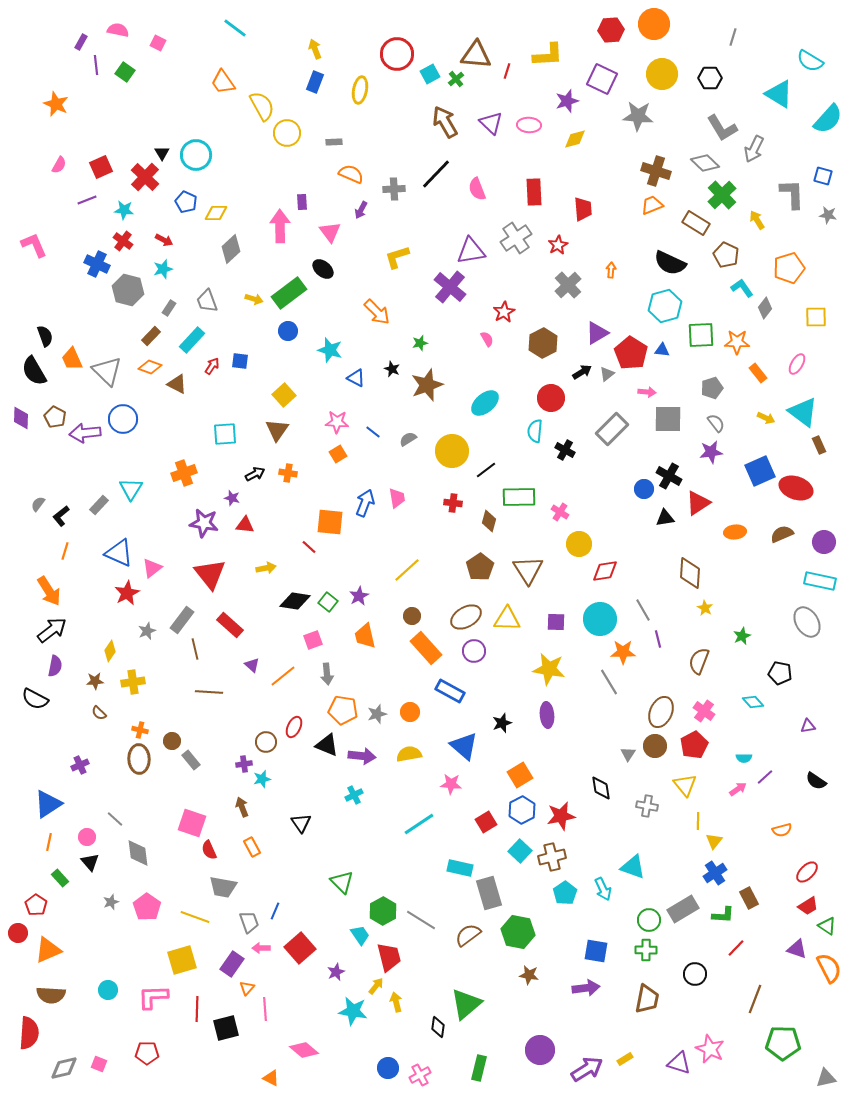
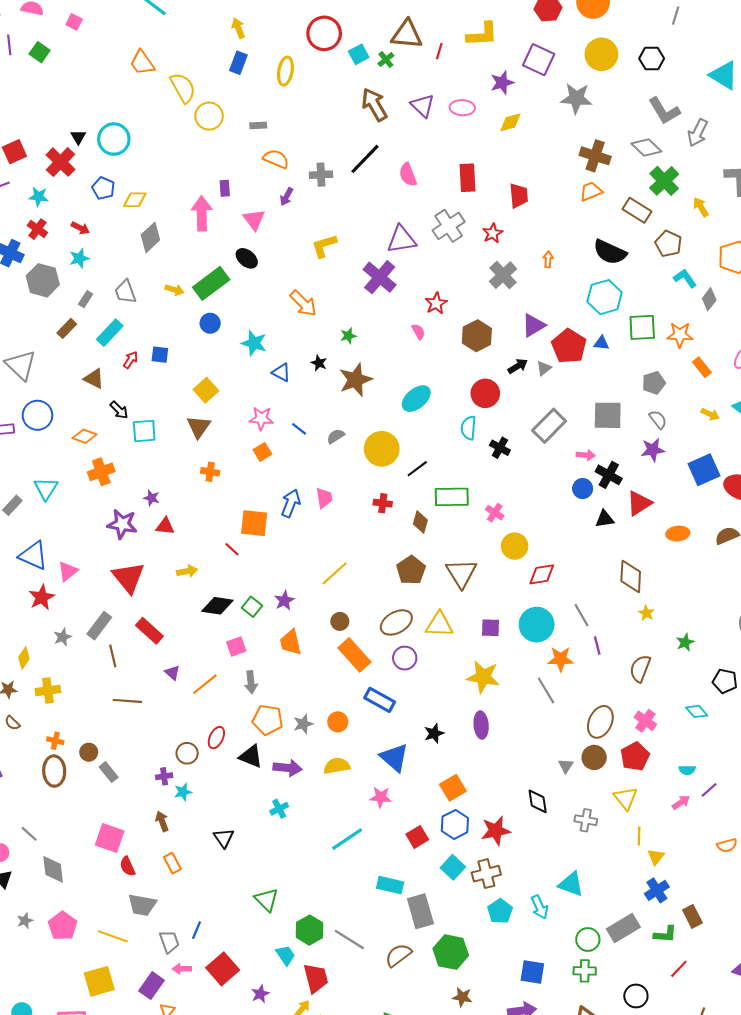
orange diamond: (150, 367) -> (85, 436), moved
pink arrow: (647, 392) -> (586, 455), moved
black arrow: (255, 474) -> (119, 410), moved, turned 72

